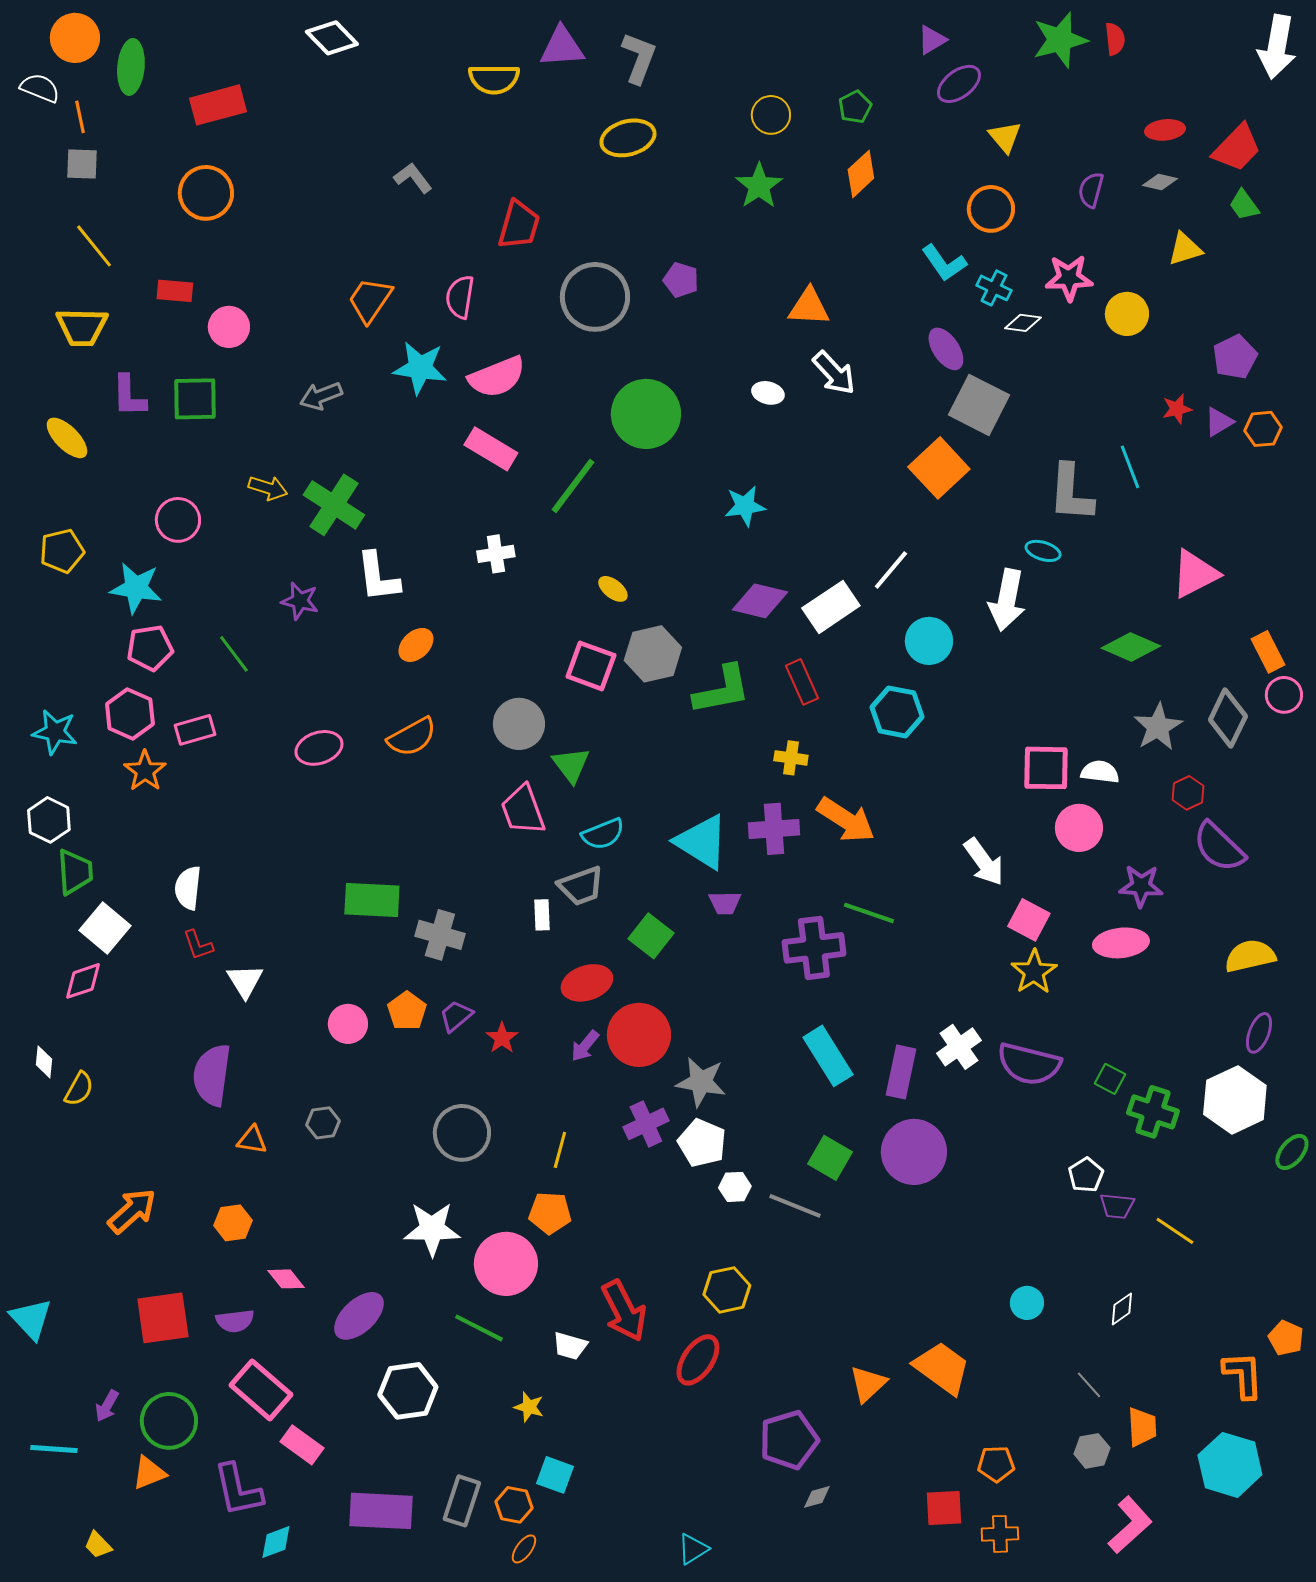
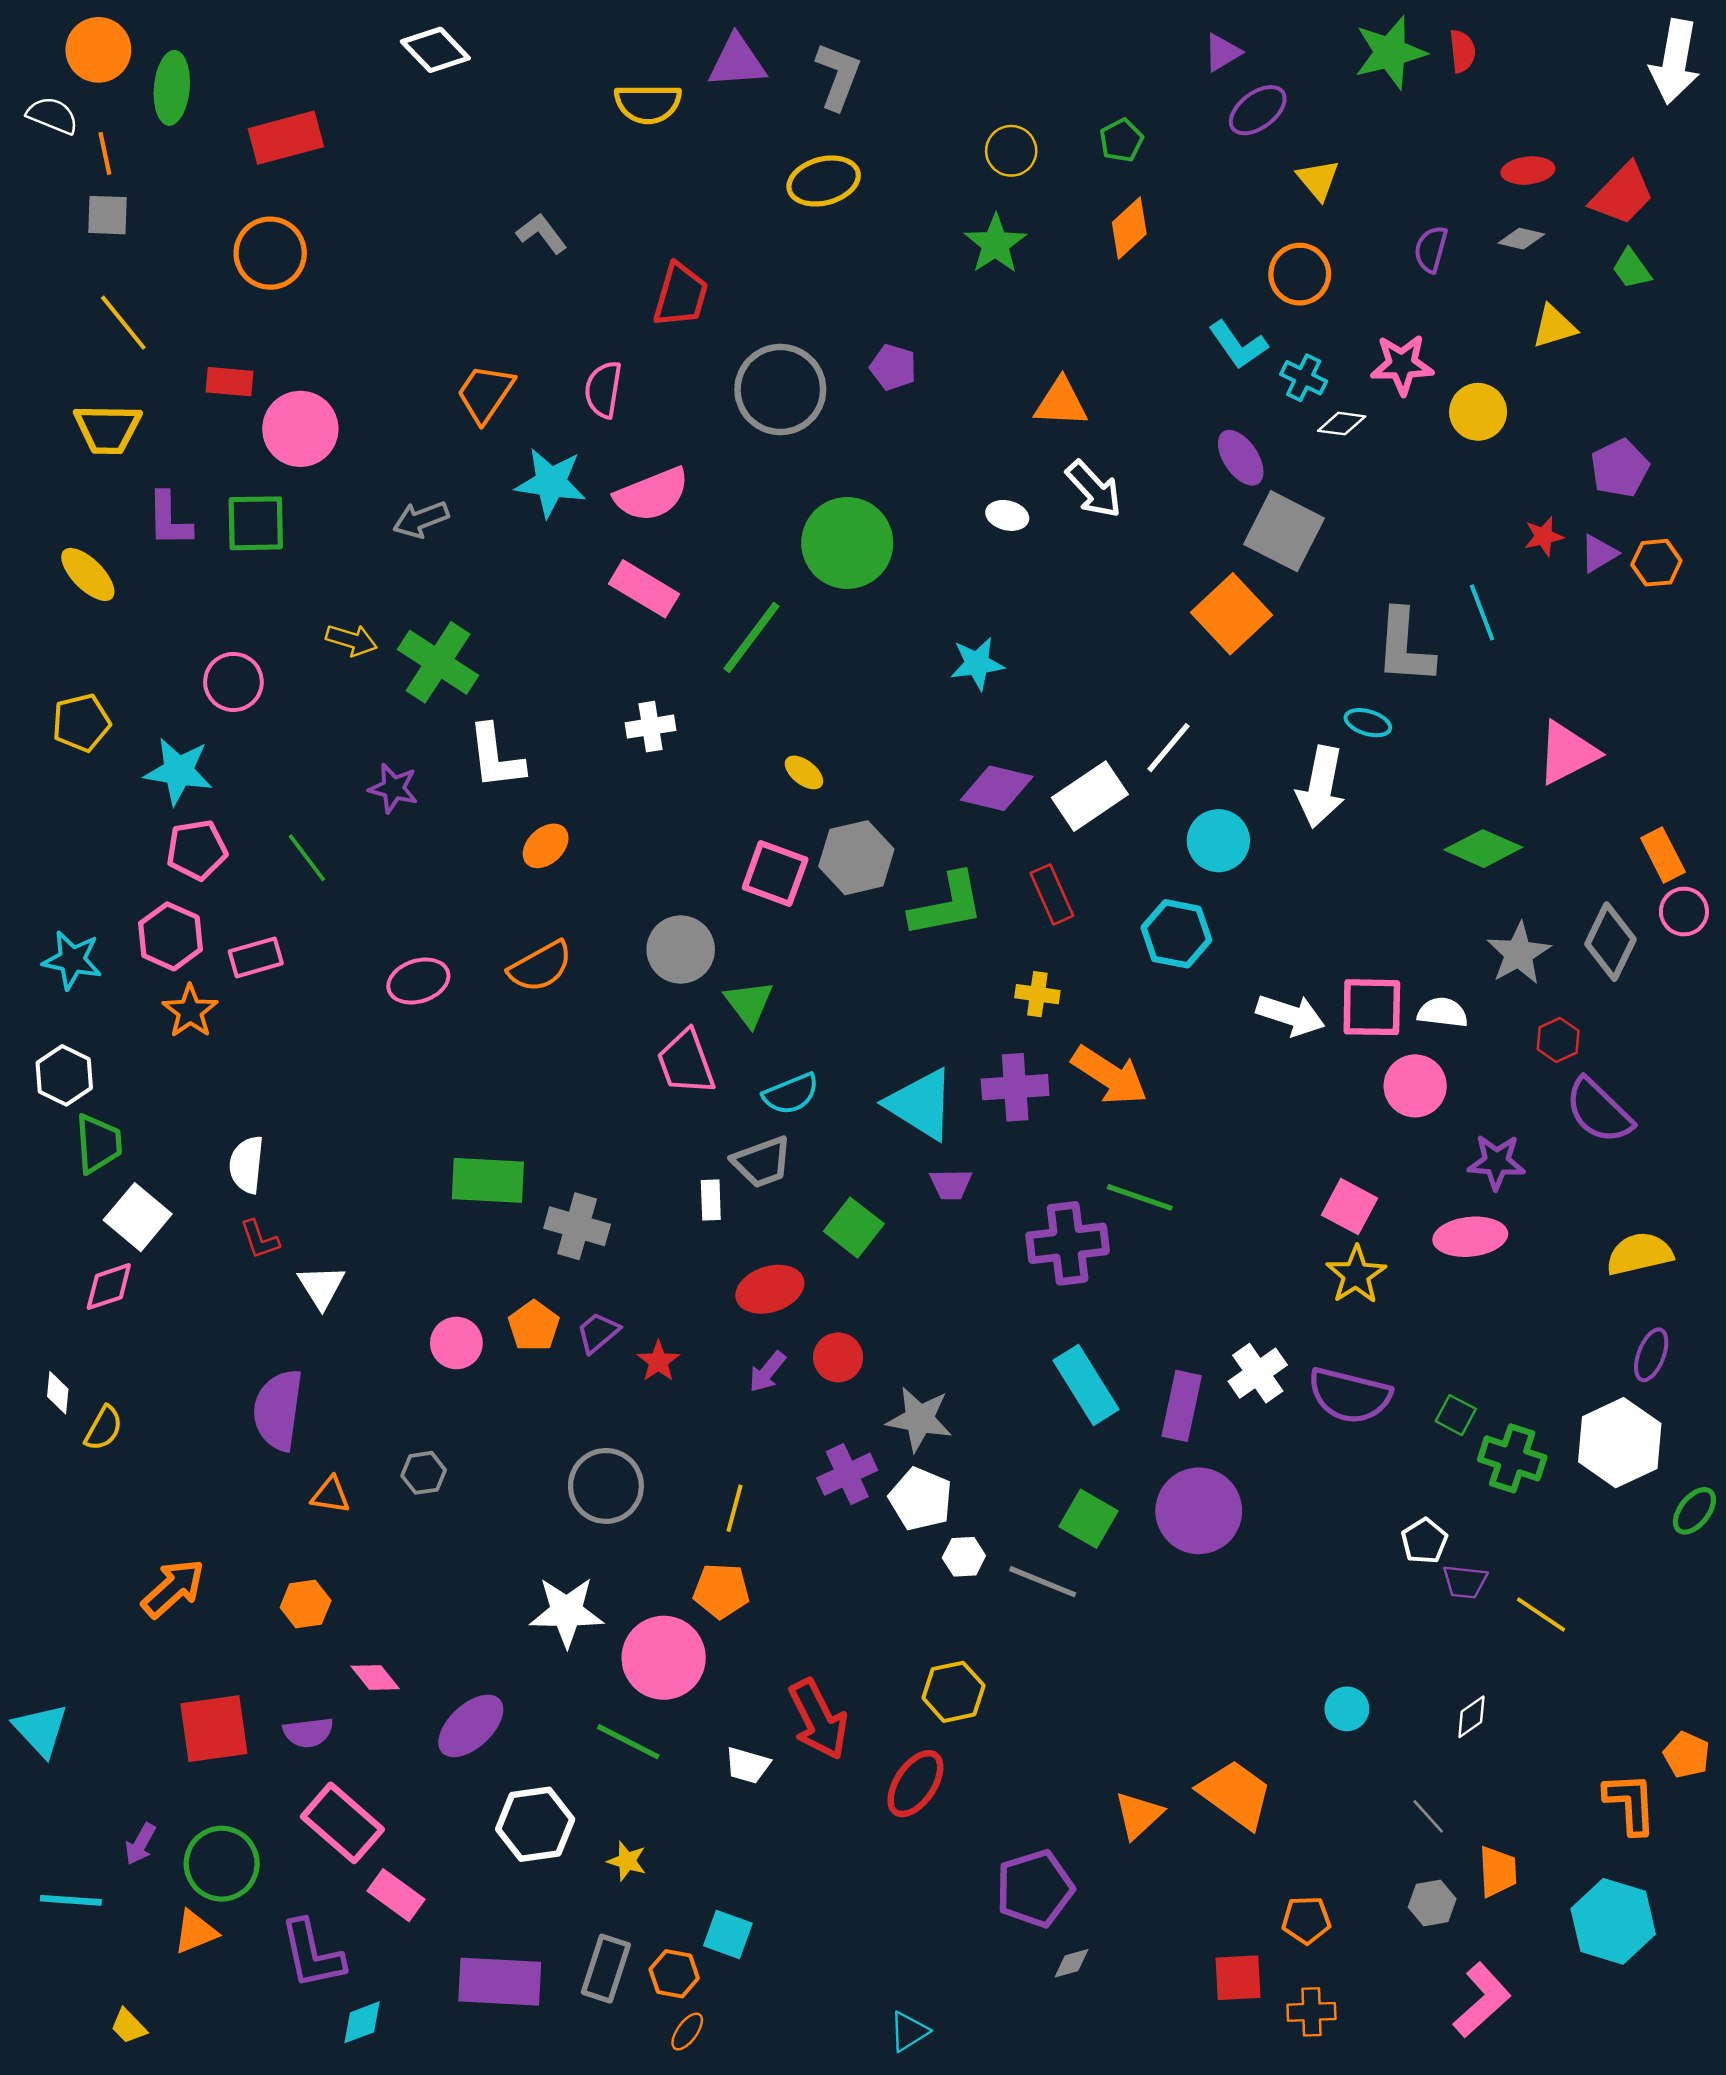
pink circle: (229, 327) -> (300, 429), size x1.4
white arrow: (984, 862) -> (1291, 1015), moved, turned -36
red circle: (639, 1035) -> (838, 1357), size x0.6
yellow star: (529, 1407) -> (627, 1861), moved

